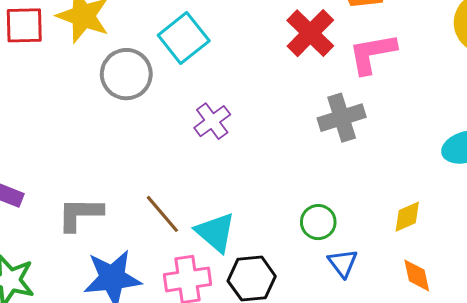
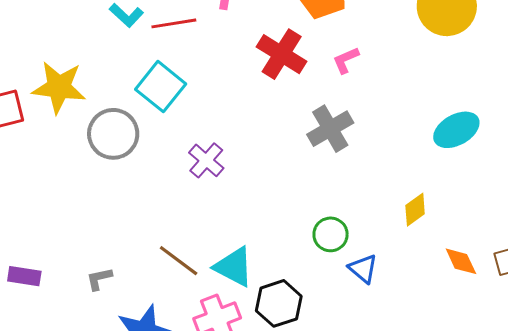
pink L-shape: (372, 53) -> (346, 60), size x0.6
gray L-shape: (80, 214) -> (99, 279), size x0.6
orange diamond: (417, 275) -> (461, 261), moved

